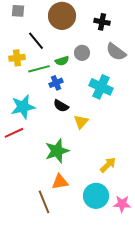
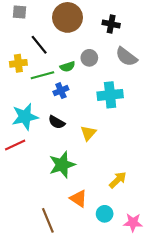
cyan cross: (101, 87) -> (110, 95), turned -30
black semicircle: (61, 106) -> (57, 122), moved
orange triangle: (60, 182) -> (78, 199), moved, turned 42
cyan circle: (96, 196) -> (105, 214), size x0.6

